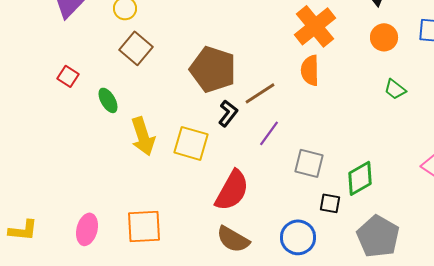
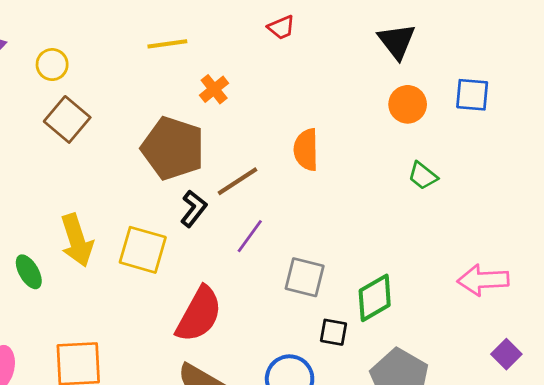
orange cross: (315, 26) -> (214, 89), moved, size x0.5
green ellipse: (108, 100) -> (29, 272), moved

